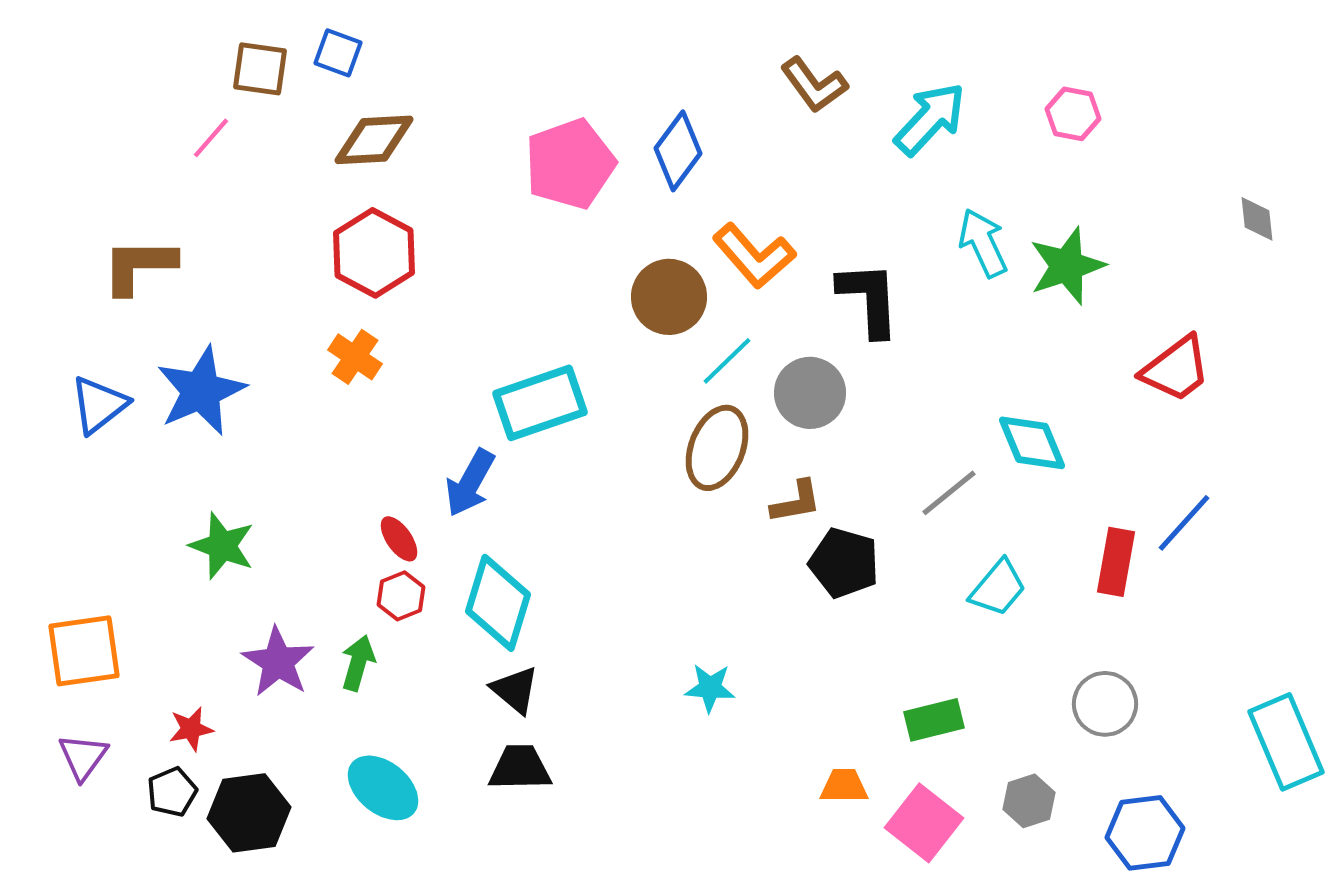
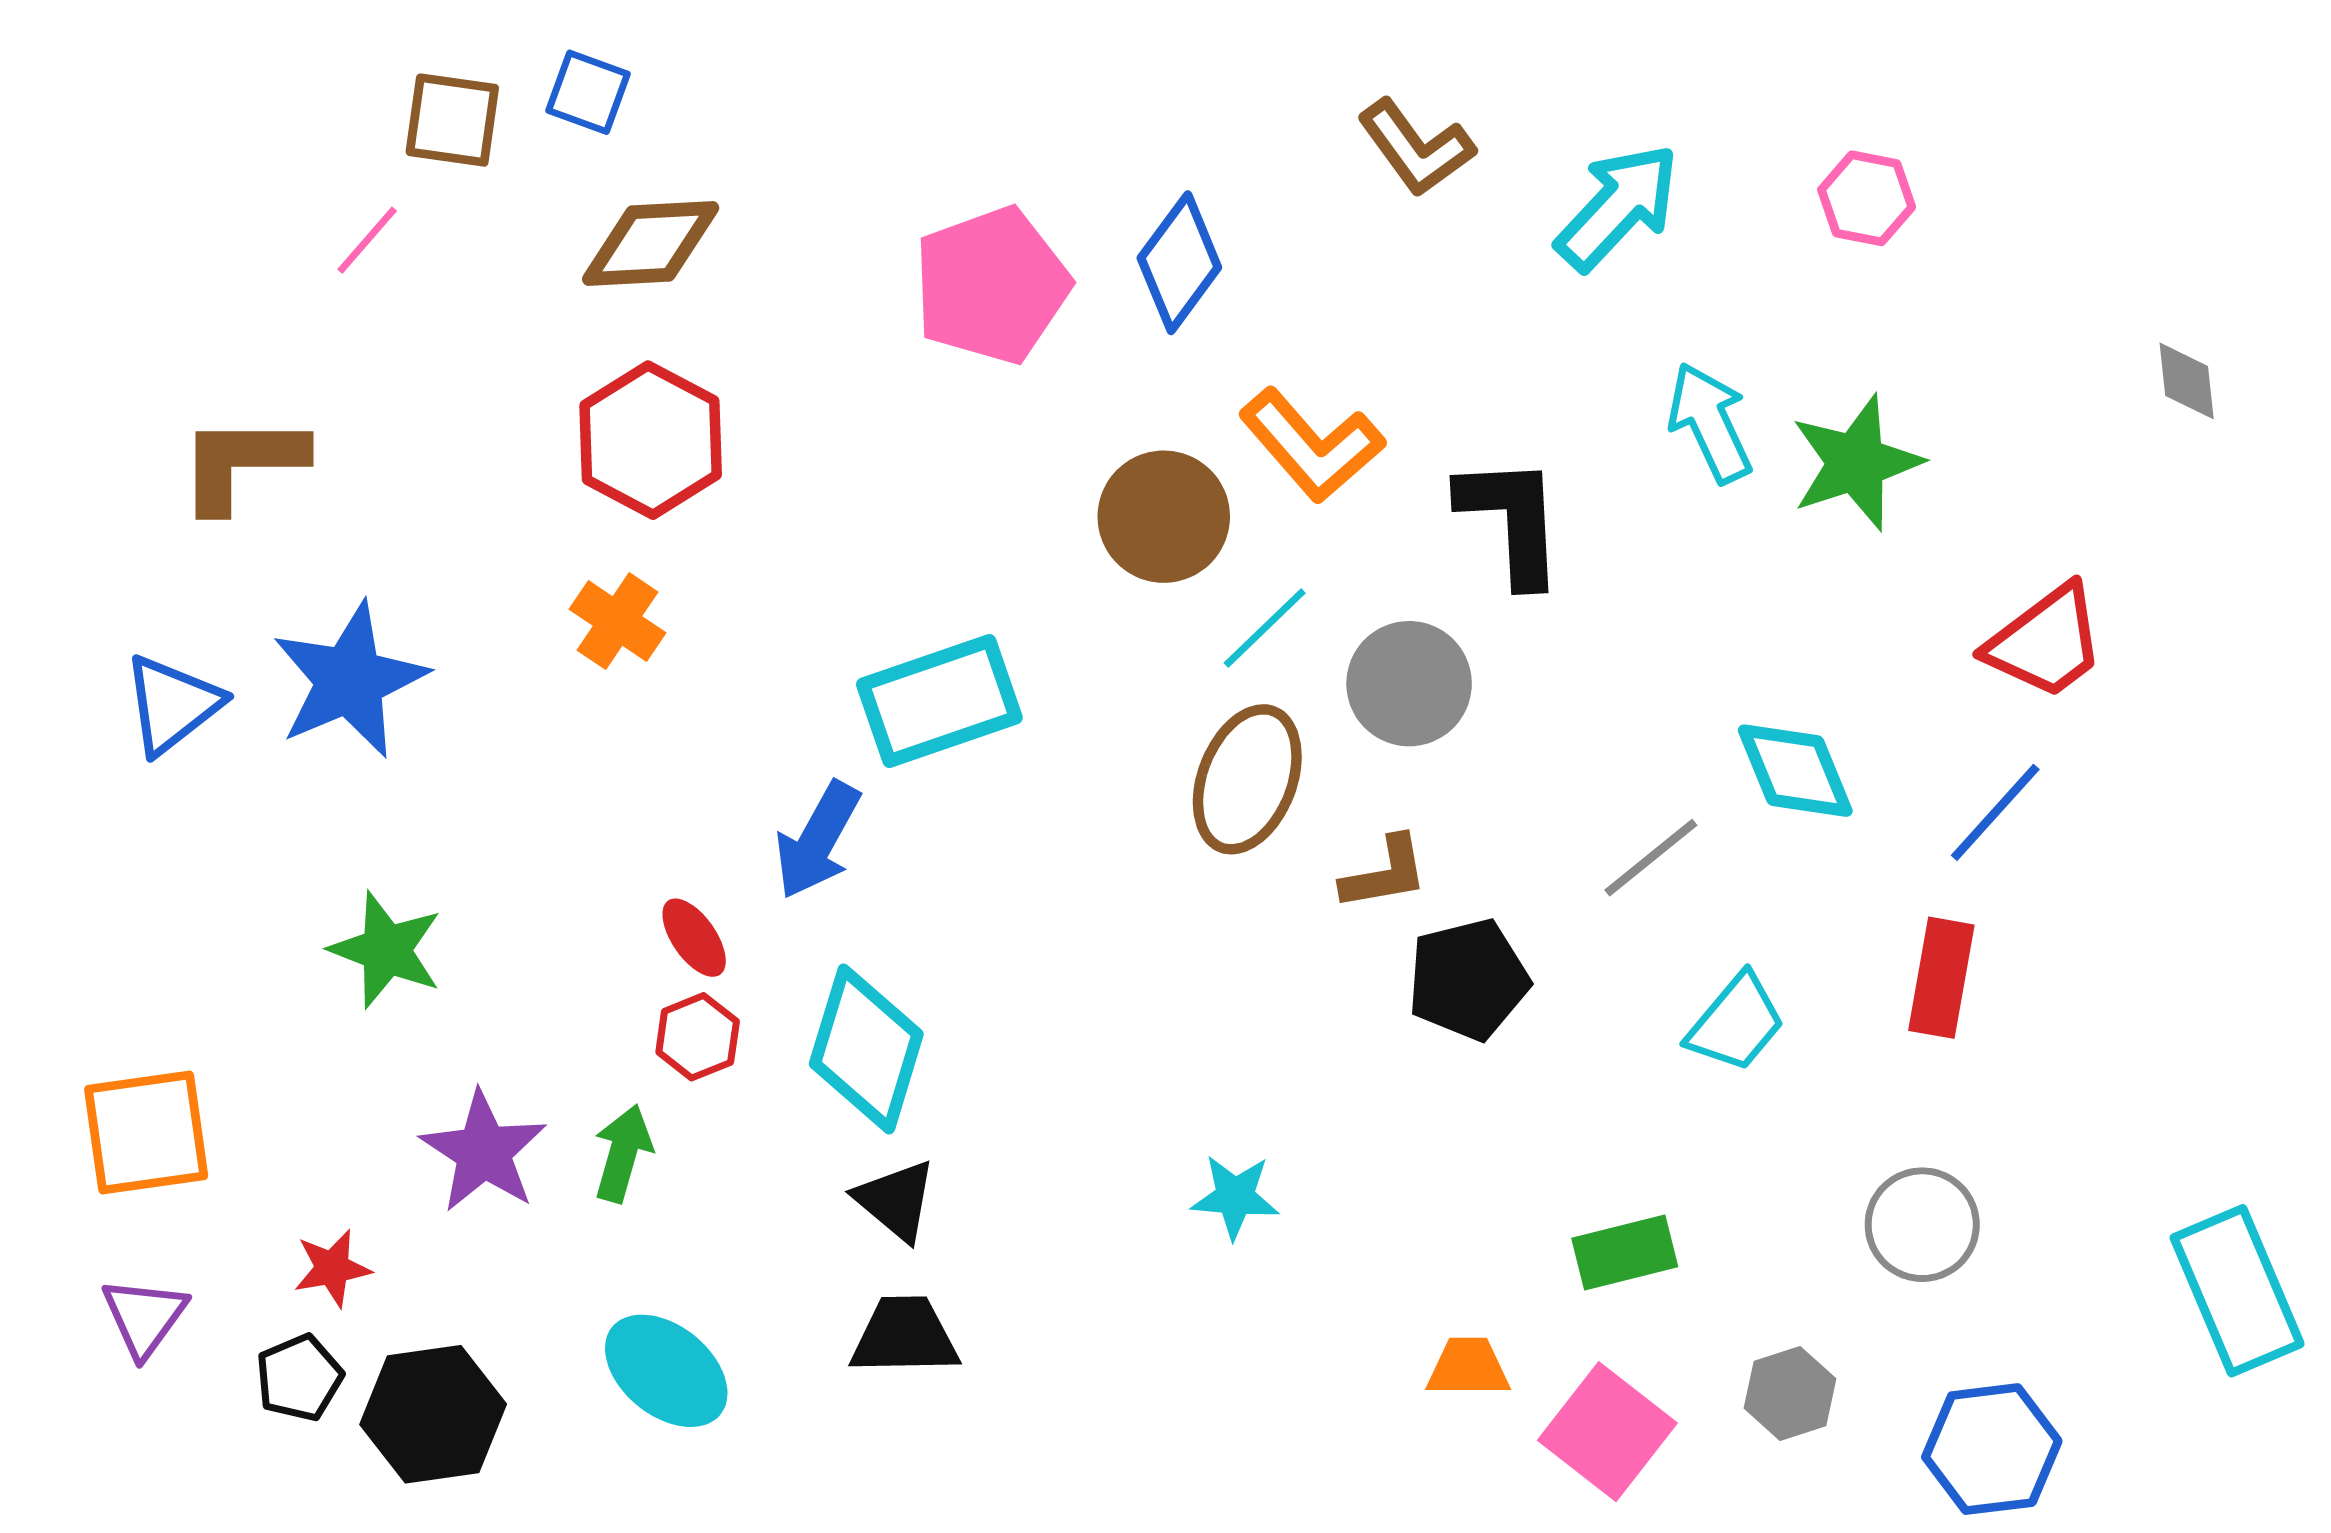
blue line: (1184, 523) -> (1995, 812), moved
black pentagon: (844, 563) -> (1468, 979), turned -30

